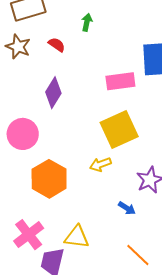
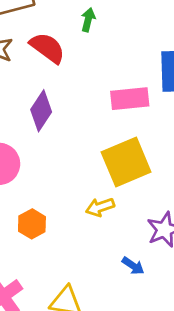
red semicircle: (57, 45) -> (47, 48), size x1.6
orange hexagon: (49, 179) -> (32, 224), size x0.6

